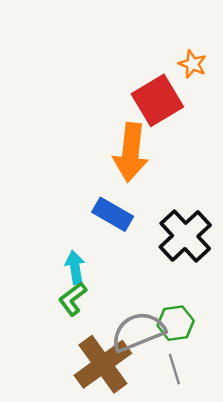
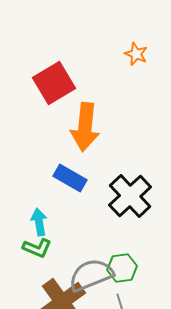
red square: (157, 100) -> (54, 83), moved
green L-shape: (73, 299) -> (37, 248), turned -120

